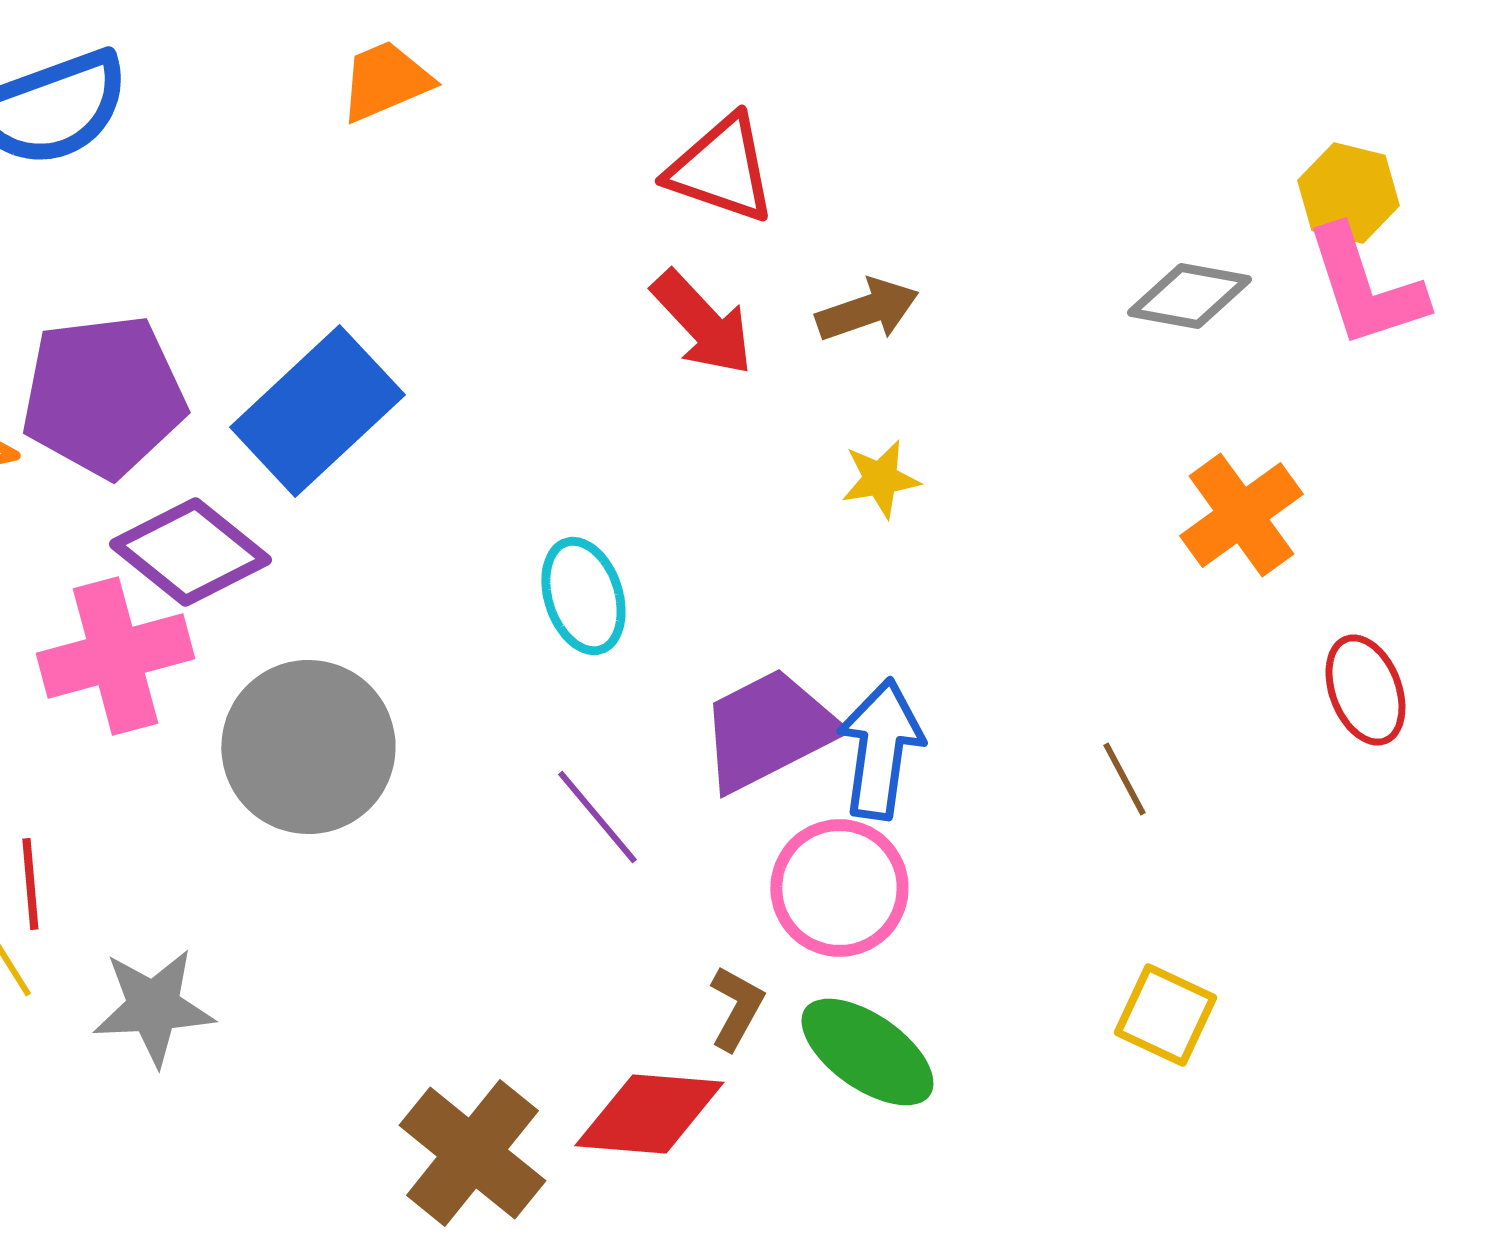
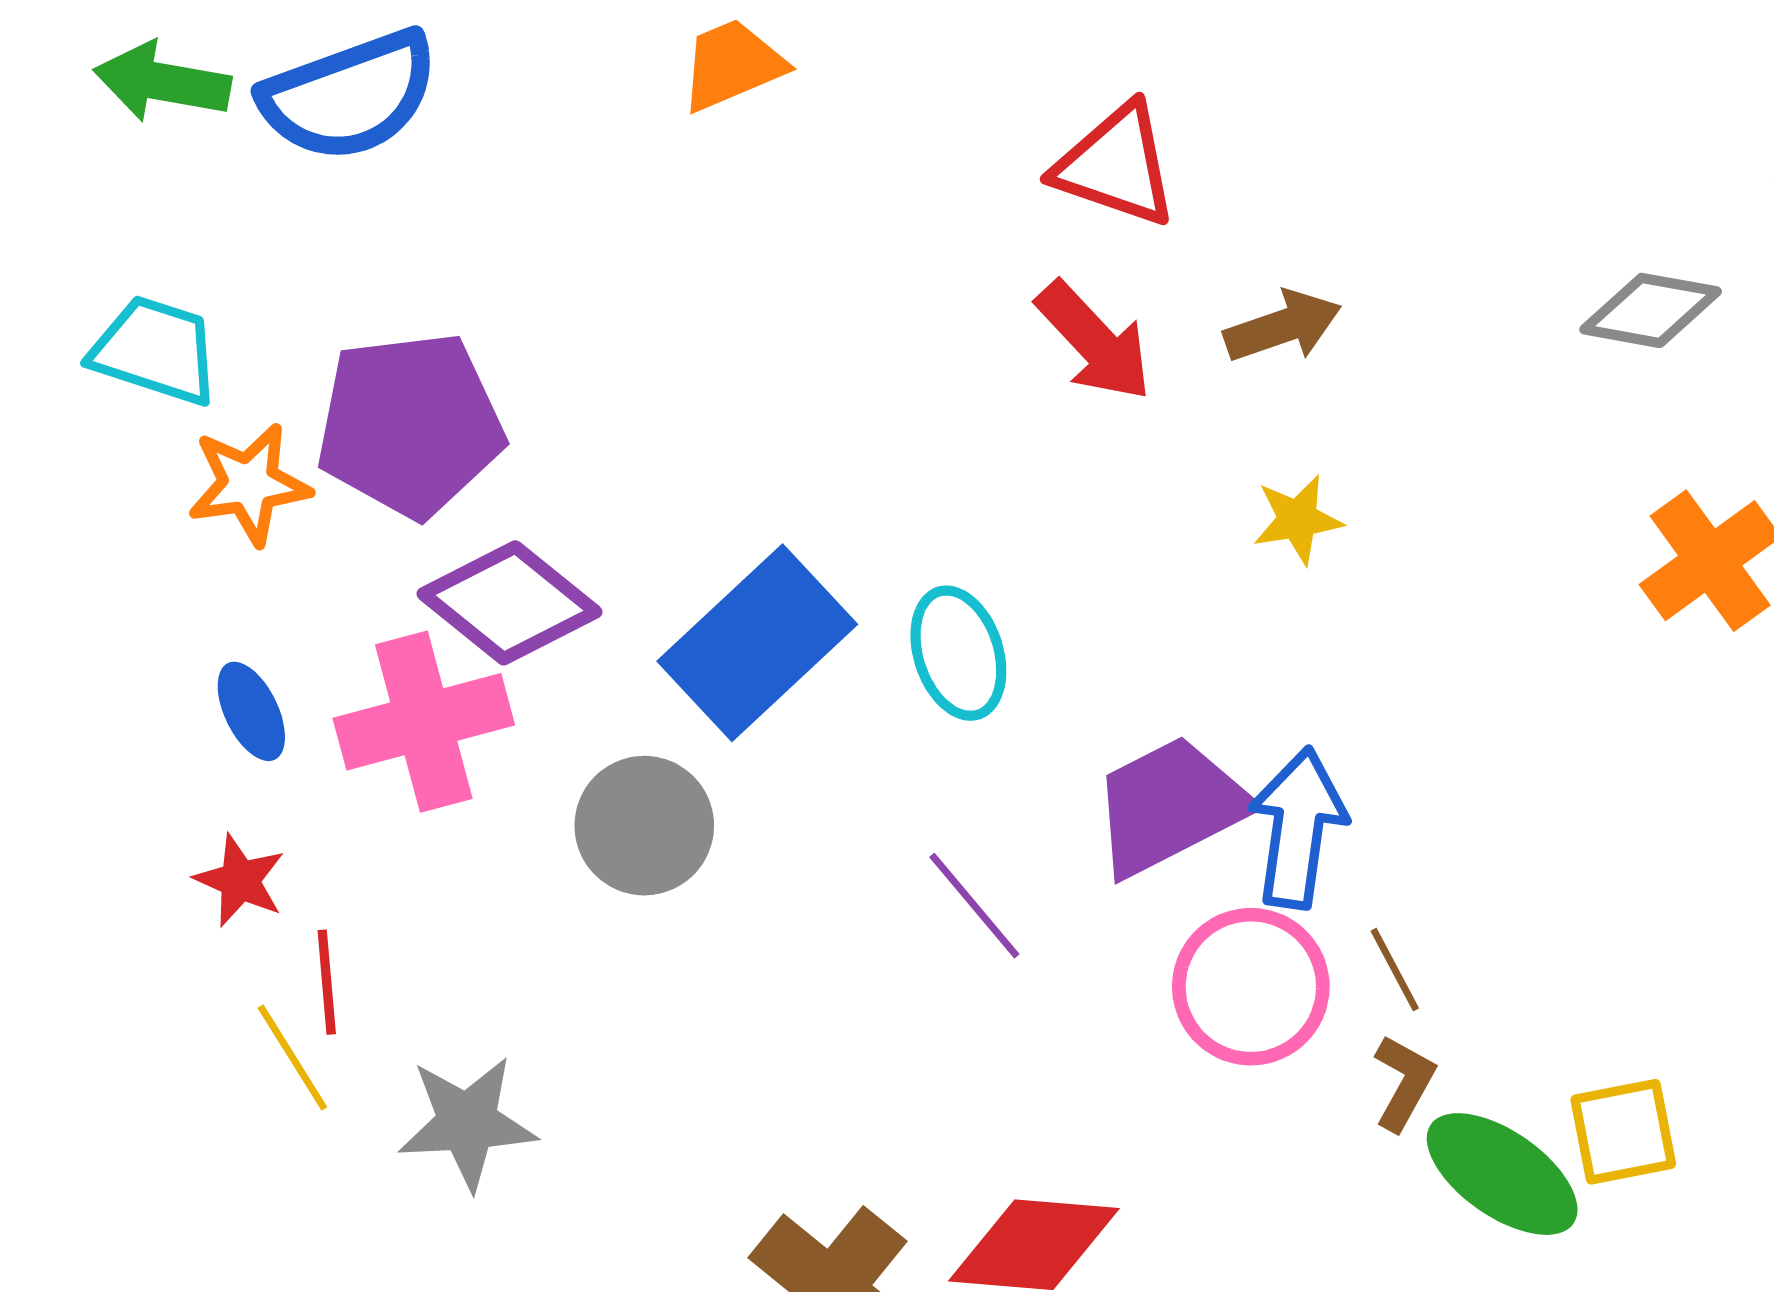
blue rectangle: (317, 411) -> (757, 643), moved
gray circle: (308, 747) -> (644, 826), size x0.7
brown line: (1124, 779) -> (1395, 970), moved
brown L-shape: (736, 1008) -> (1404, 1083), moved
yellow square: (1165, 1015) -> (1623, 1132), turned -36
green ellipse: (867, 1052) -> (1502, 1174), moved

